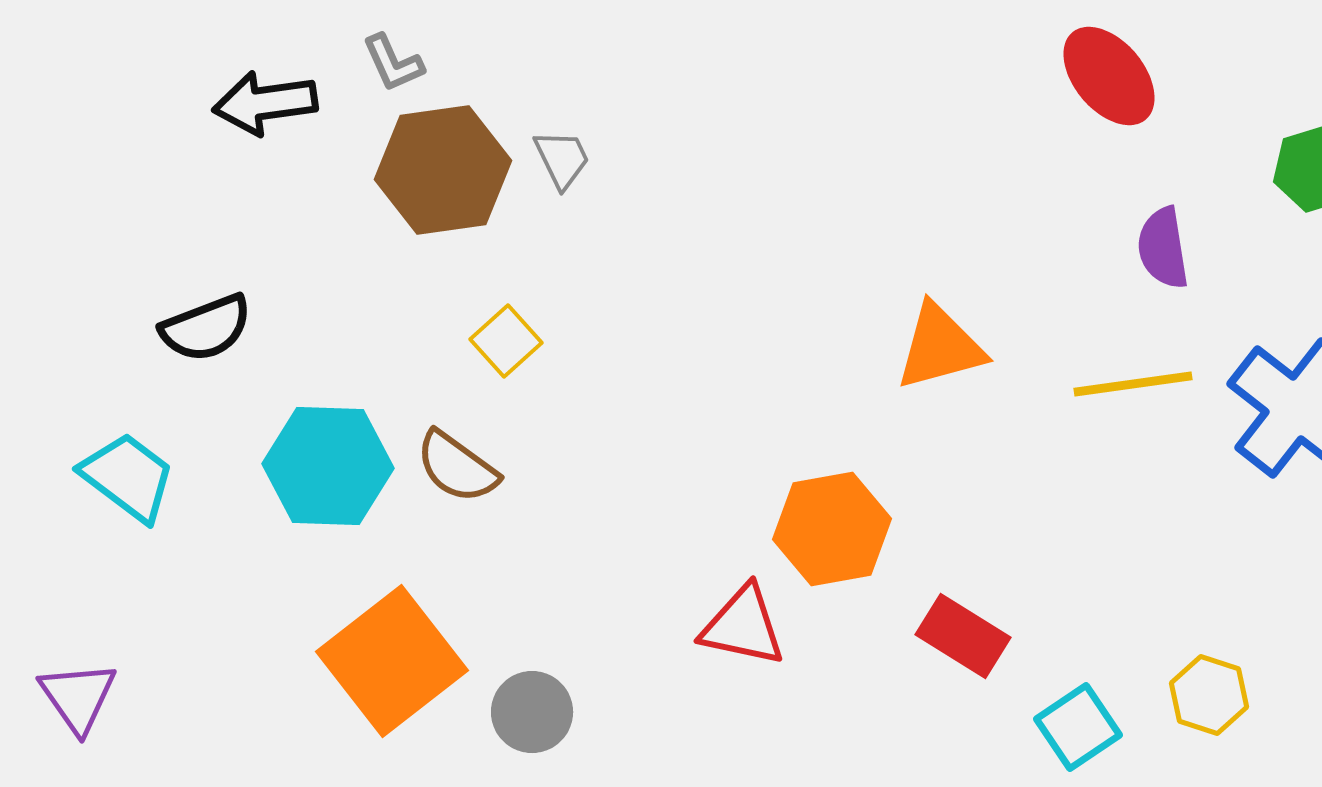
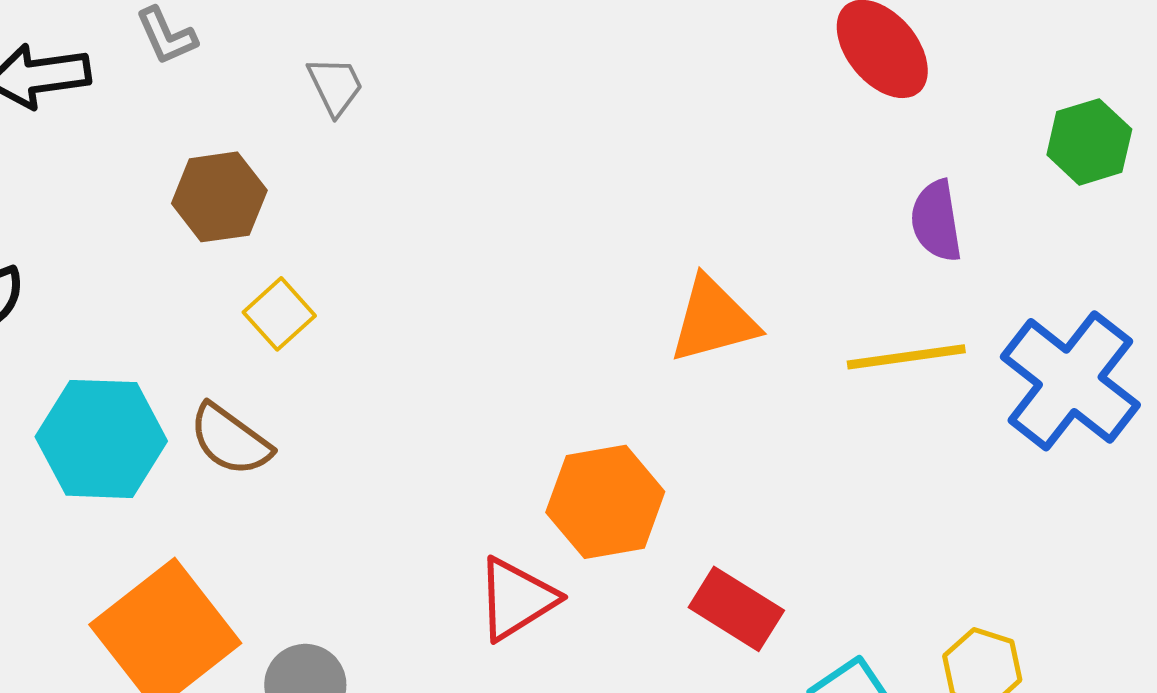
gray trapezoid: (562, 159) -> (335, 86), moved
brown hexagon: (443, 170) -> (219, 197), moved, size x0.7
red triangle: (743, 626) -> (516, 599), turned -44

